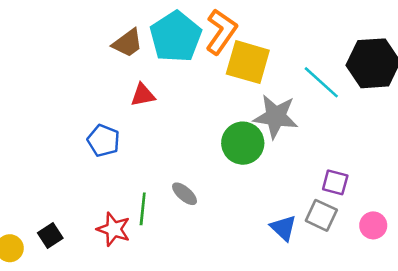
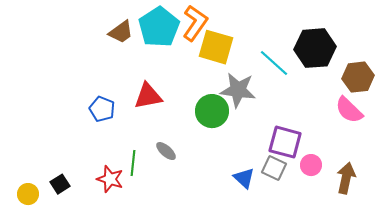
red triangle: (143, 95) -> (148, 96), moved, size x1.4
purple square: (335, 182) -> (285, 142), size x1.6
pink circle: (373, 225) -> (311, 165), moved

